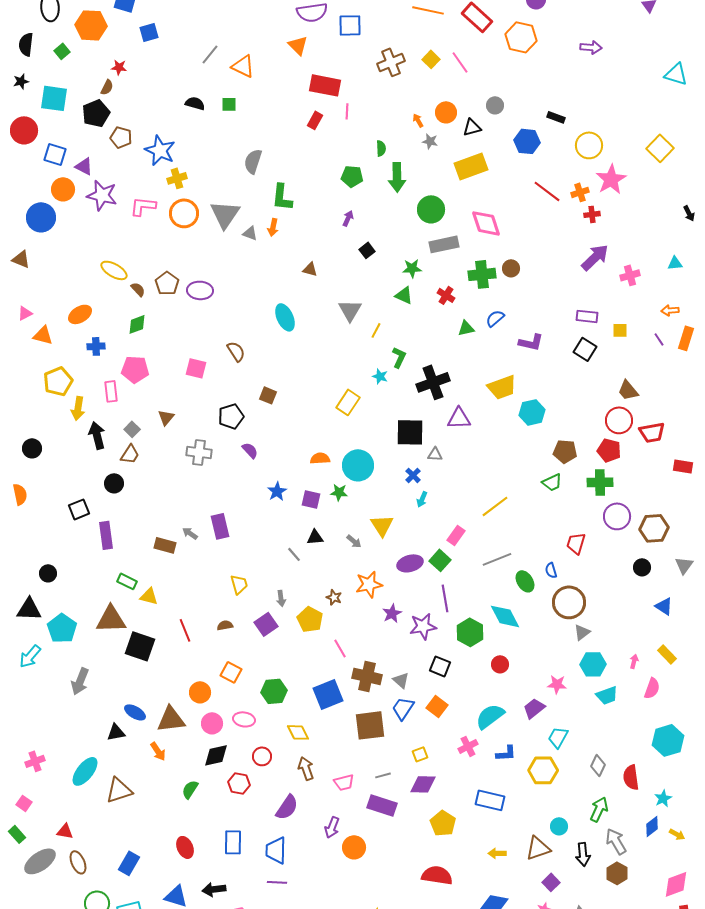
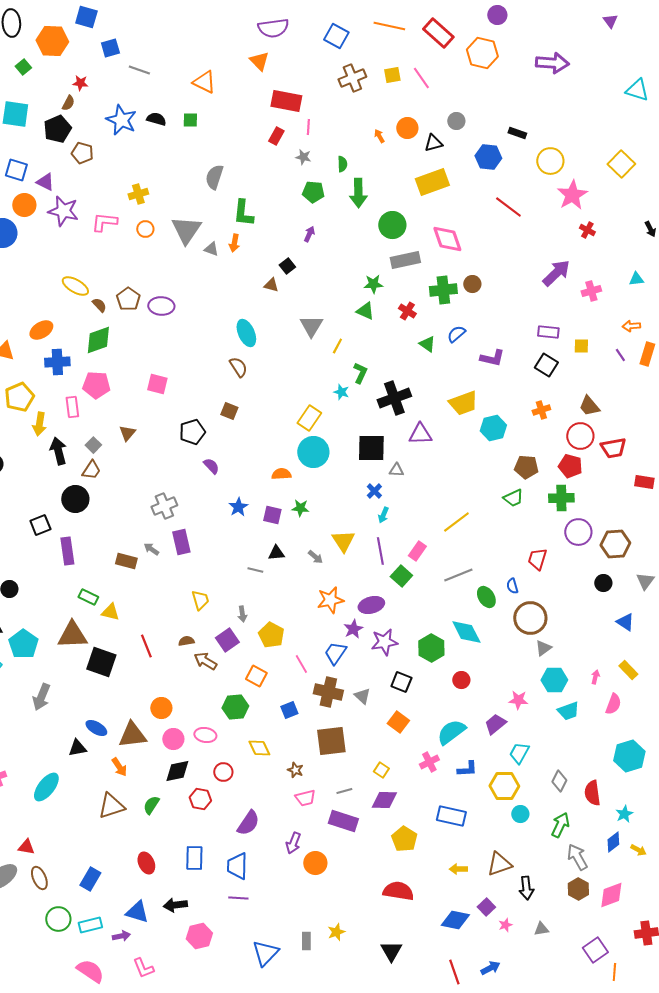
blue square: (350, 25) -> (336, 36), moved, turned 30
purple arrow: (591, 47) -> (552, 63), size x1.5
gray line: (210, 54) -> (139, 70), moved, turned 70
yellow square: (431, 59) -> (392, 75), turned 36
gray star: (430, 141) -> (303, 157), moved
blue star: (160, 150) -> (121, 120), moved
orange cross: (580, 192) -> (541, 410), moved
orange circle: (184, 213) -> (145, 229), size x0.6
red cross: (592, 214) -> (587, 230), moved, turned 35
black square: (367, 250) -> (287, 266), moved
green diamond: (137, 324) -> (98, 340), size x1.4
green triangle: (466, 328) -> (427, 344), turned 48
blue cross: (96, 346) -> (57, 362), size x1.4
brown semicircle: (236, 351) -> (238, 367), moved
gray cross: (199, 452) -> (164, 506), moved, turned -30
cyan circle: (358, 465) -> (313, 452), moved
black circle: (114, 483) -> (75, 499), size x1.4
gray line: (294, 554) -> (255, 570), turned -35
purple ellipse: (410, 563) -> (371, 605), moved
brown star: (334, 597) -> (295, 770), moved
purple line: (445, 598) -> (380, 551), moved
orange square: (231, 672) -> (256, 676), moved
blue square: (328, 694) -> (289, 710), size x0.6
blue trapezoid: (403, 708) -> (335, 653), moved
yellow square: (420, 754) -> (381, 770), turned -35
brown arrow: (306, 768) -> (205, 661), moved, turned -40
brown triangle: (119, 790) -> (111, 806), moved
cyan circle: (559, 826) -> (520, 814), moved
black arrow: (583, 854) -> (526, 888), moved
purple square: (551, 882) -> (486, 907), moved
pink diamond: (676, 884) -> (611, 895), moved

